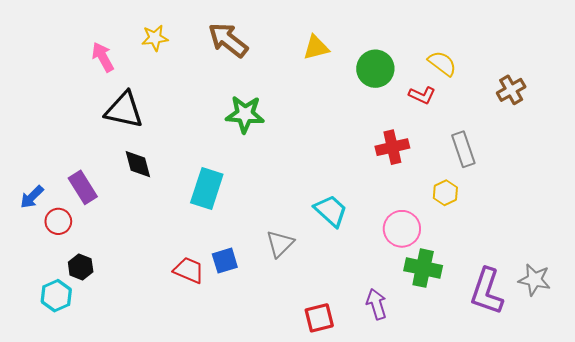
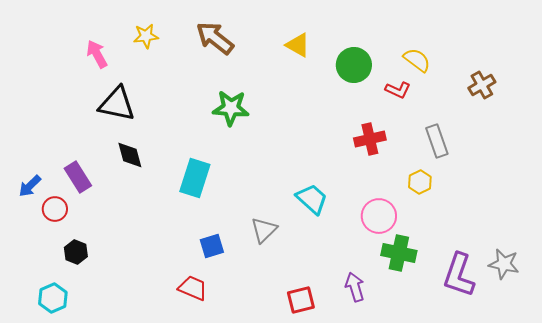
yellow triangle: (316, 47) -> (298, 45), turned 44
red trapezoid: (189, 270) -> (193, 288), moved
cyan hexagon: (56, 296) -> (53, 298), moved

